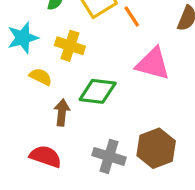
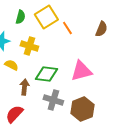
pink triangle: (153, 64) -> (81, 71), moved, turned -30
red semicircle: (46, 156) -> (14, 114), turned -66
gray cross: (109, 156) -> (53, 100), moved

